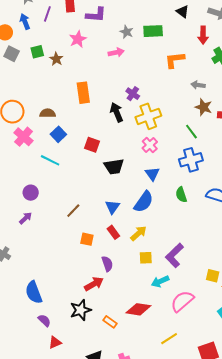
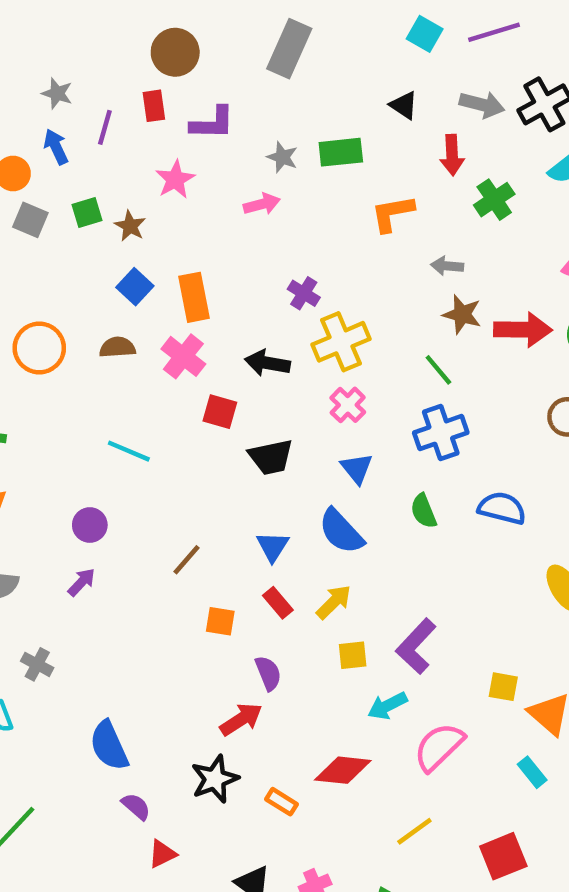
black arrow: (117, 112) -> (267, 363), moved, turned -54
blue square: (58, 134) -> (135, 287), moved
pink cross: (23, 137) -> (183, 356), moved
blue semicircle: (144, 202) -> (341, 531), turned 105

